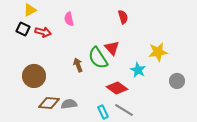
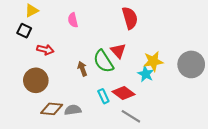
red semicircle: (123, 17) -> (130, 18), size x1.5
red arrow: (43, 32) -> (45, 50), moved
yellow star: (158, 52) -> (153, 61), moved
gray circle: (177, 81) -> (191, 64), moved, size x1.6
cyan rectangle: (103, 112) -> (103, 96), moved

